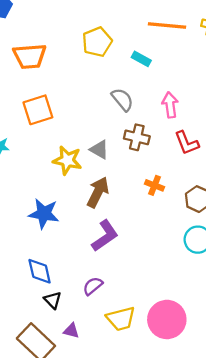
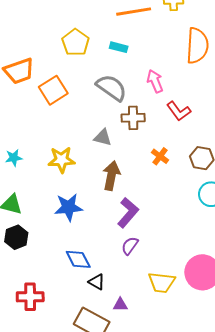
gray semicircle: (122, 100) -> (111, 88), size x1.4
orange square: (38, 110) -> (53, 90), moved
yellow star: (67, 160) -> (61, 160), moved
orange cross: (154, 185) -> (160, 156), turned 30
purple semicircle: (93, 286) -> (130, 246), moved
yellow trapezoid: (121, 319) -> (161, 282), turned 36

